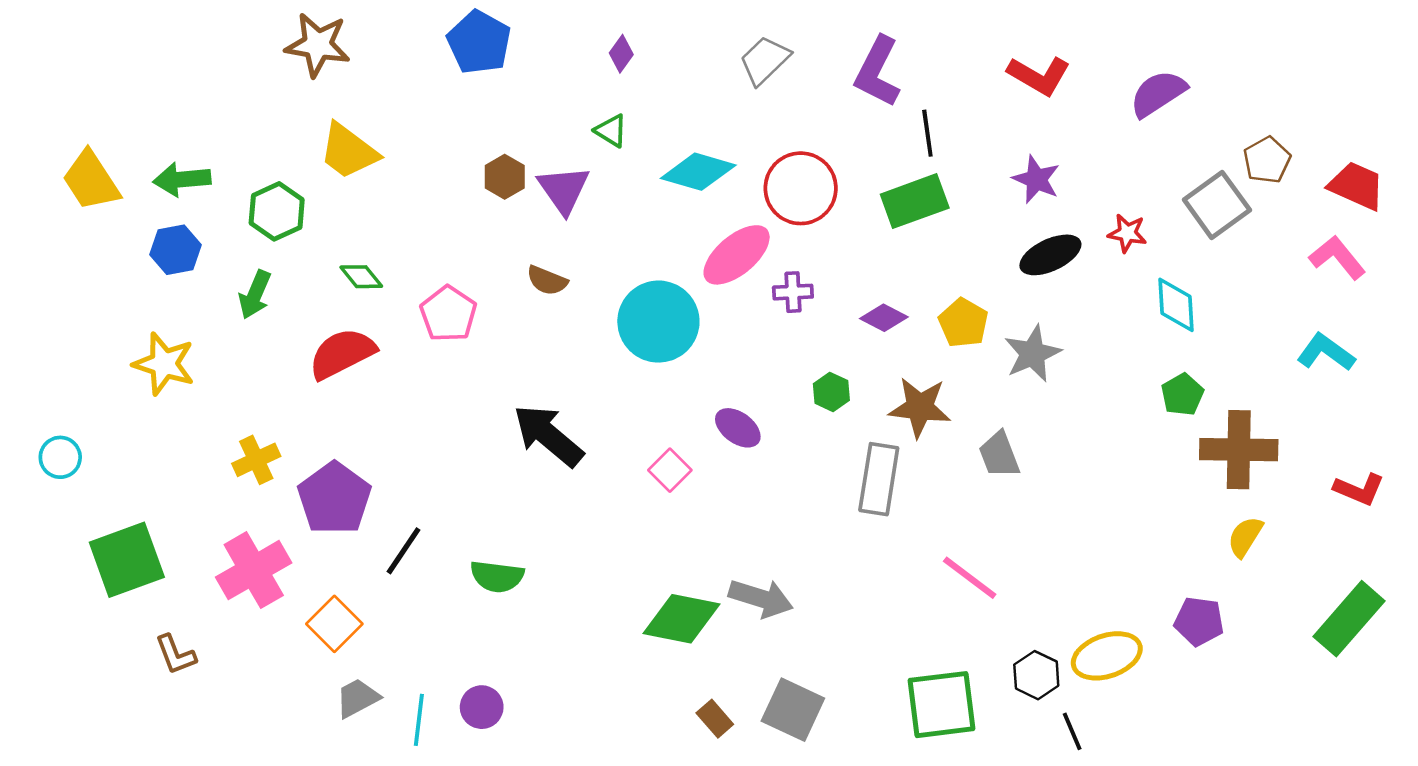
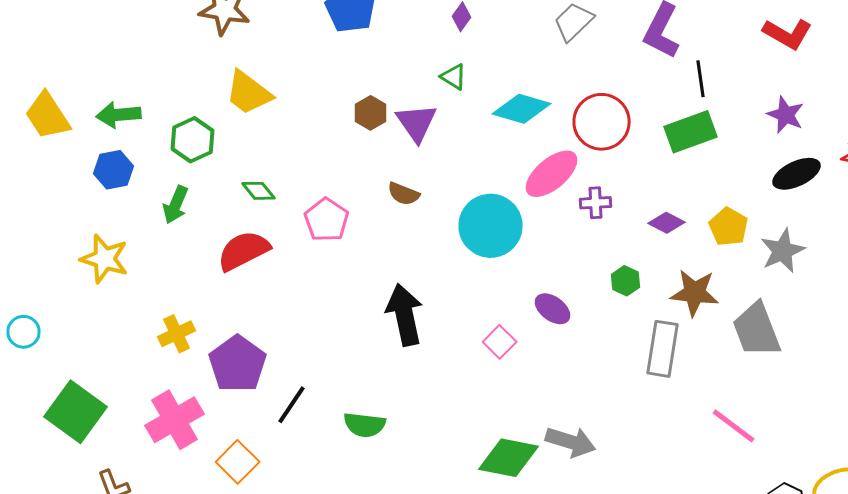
black arrow: (548, 436) -> (404, 315), turned 38
gray trapezoid: (999, 455) -> (756, 330), size x1.5
green square: (127, 560) -> (76, 412), turned -34

